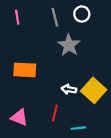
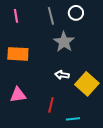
orange rectangle: (25, 70) -> (18, 54), moved
white arrow: (69, 89) -> (62, 75), moved
pink triangle: (19, 117) -> (18, 95), moved, turned -30

